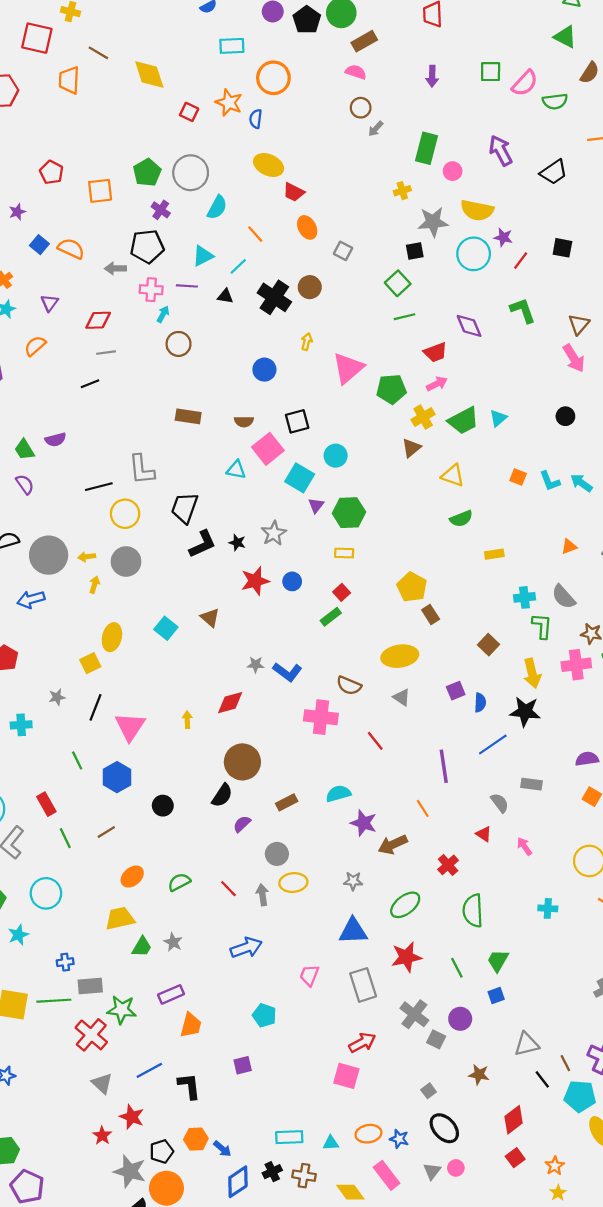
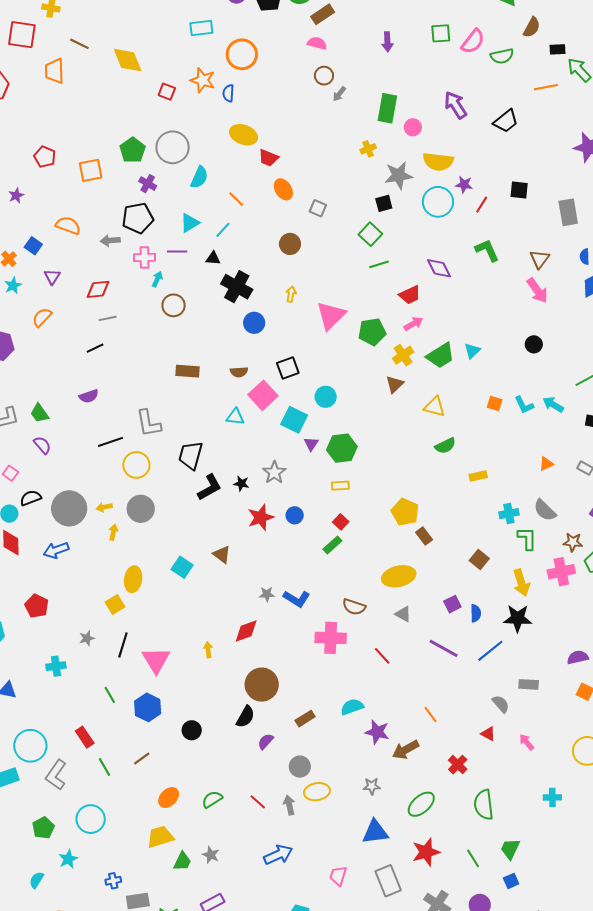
blue square: (39, 245) -> (33, 246), moved
black cross: (274, 297) -> (237, 287), moved
purple semicircle: (55, 440) -> (89, 396), moved
purple line: (444, 766) -> (444, 648), moved, turned -48

